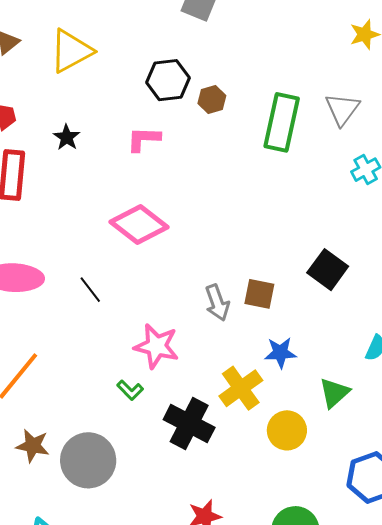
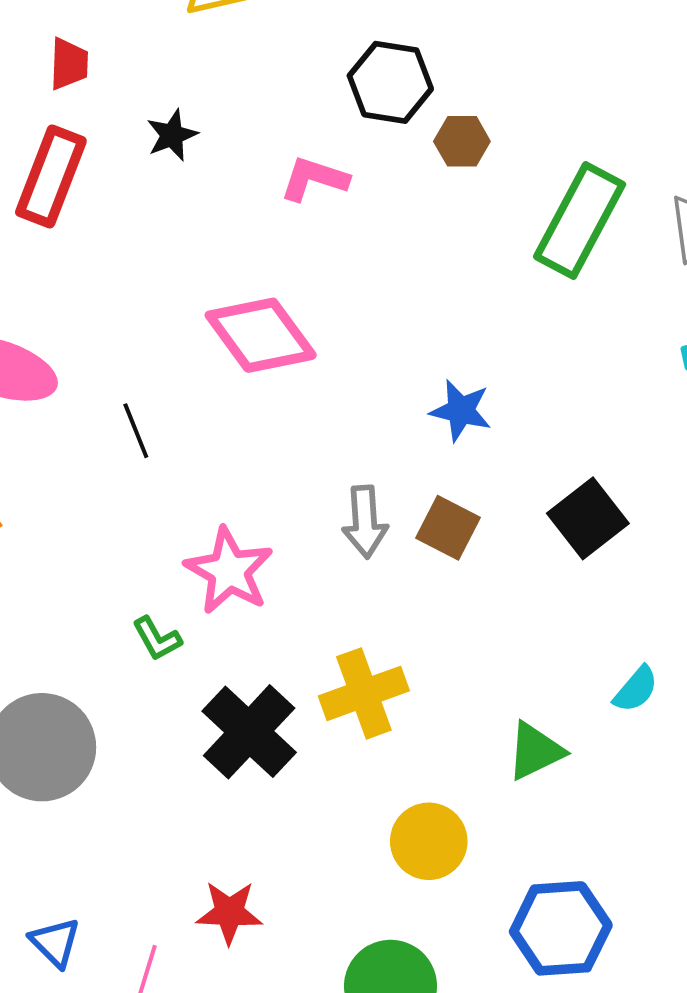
blue star: (280, 353) -> (461, 411), moved
yellow circle: (287, 430) -> (429, 841), moved

